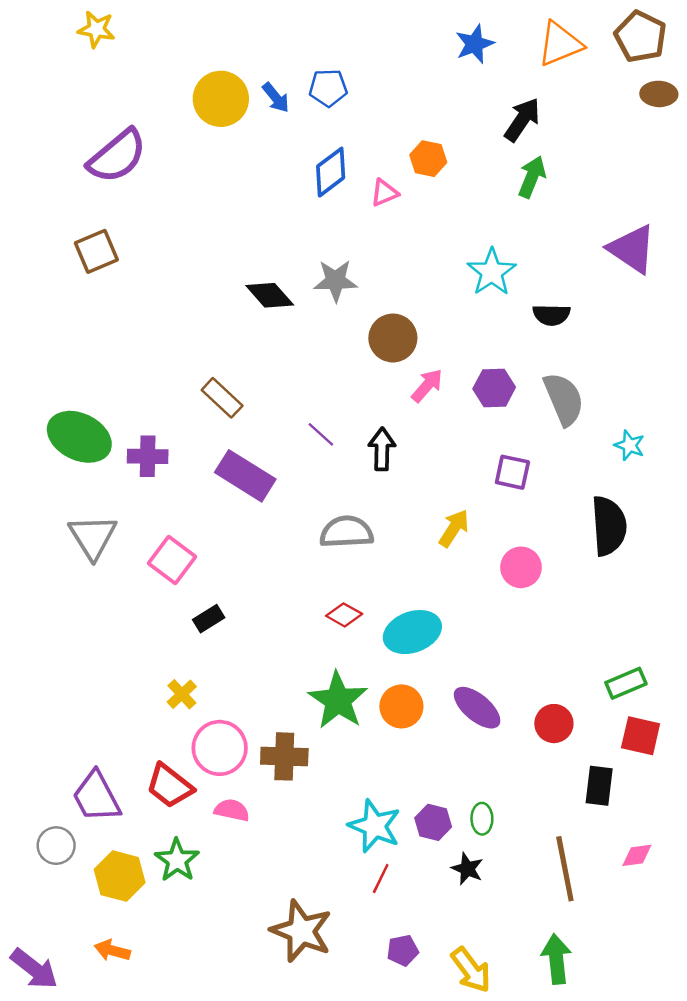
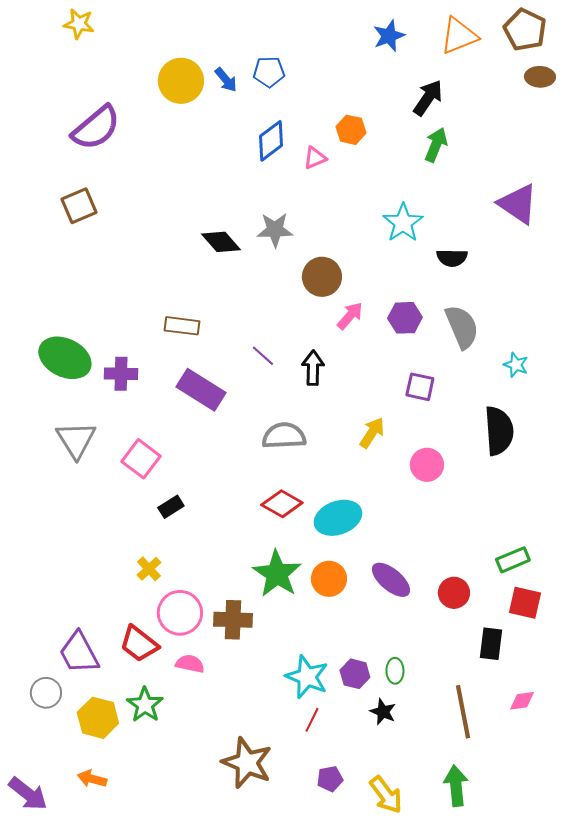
brown rectangle: (222, 398) -> (182, 326), turned -36
red diamond: (344, 615) -> (282, 504), size x1.4

